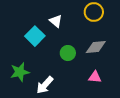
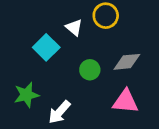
yellow circle: (94, 12) -> (106, 16), moved
pink triangle: (95, 77) -> (126, 101), size x1.5

